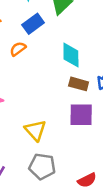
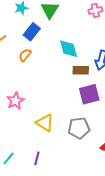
yellow triangle: (35, 130) -> (45, 123), moved
gray pentagon: (42, 166) -> (79, 128), moved

